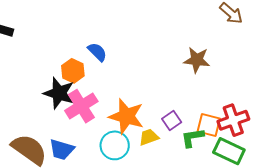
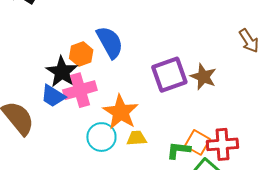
blue semicircle: (97, 52) -> (110, 42), size x1.6
purple square: (172, 121) -> (169, 75), moved, size x1.8
blue trapezoid: (62, 150) -> (53, 96), moved

